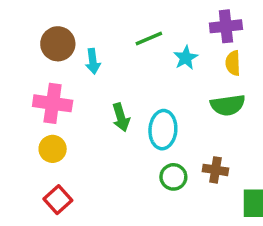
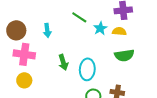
green line: (149, 39) -> (79, 17), turned 56
brown circle: (58, 44) -> (16, 30), moved
yellow semicircle: (233, 63) -> (119, 31), moved, turned 96

